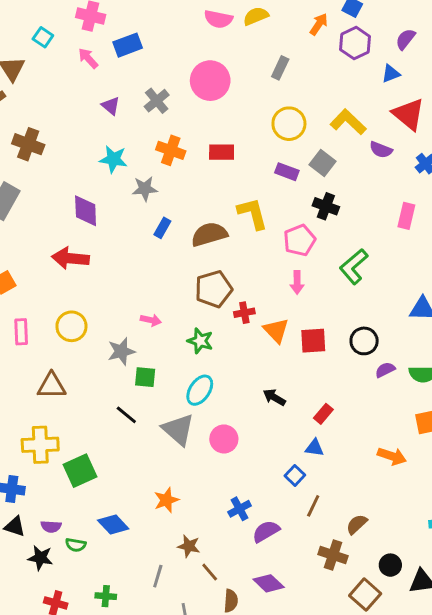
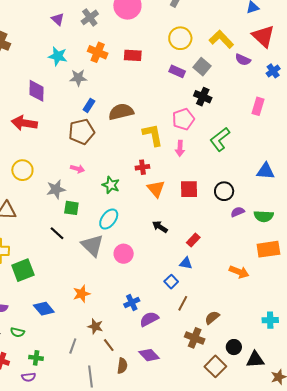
yellow L-shape: (253, 214) -> (153, 135), moved
brown pentagon: (214, 289) -> (82, 132), moved
orange triangle: (276, 331) -> (156, 189), moved
green semicircle: (76, 545) -> (17, 332), moved

